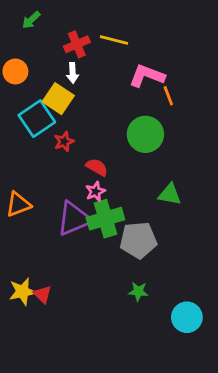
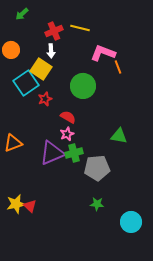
green circle: (145, 134) -> (83, 86), moved
green cross: (105, 219) -> (74, 153), size x0.7

